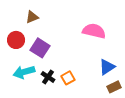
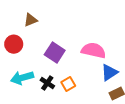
pink semicircle: (94, 31) -> (94, 50), moved
purple square: (40, 48) -> (55, 53), moved

